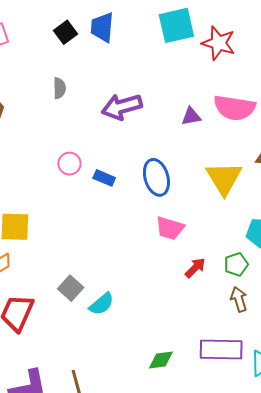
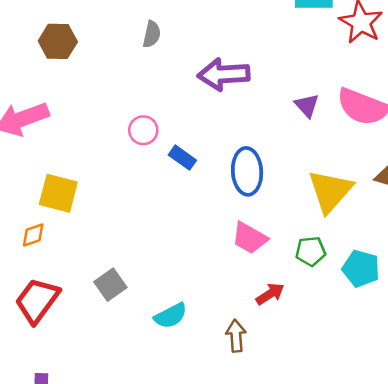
purple triangle: (191, 116) -> (307, 105), turned 45
green pentagon: (236, 264) -> (311, 251), moved
brown arrow: (239, 299) -> (236, 336), moved
cyan semicircle: (102, 304) -> (171, 316), moved

